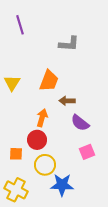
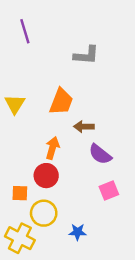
yellow circle: (45, 165) -> (44, 213), moved
blue star: (62, 185) -> (78, 232), size x0.6

